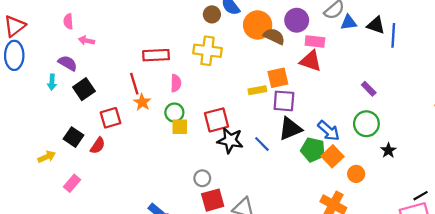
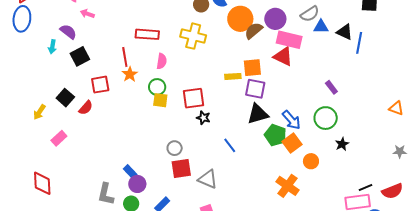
brown semicircle: (274, 36) -> (254, 31), turned -72
pink rectangle: (315, 42) -> (289, 40), size x1.4
black star: (230, 140) -> (203, 118), size x0.6
blue line: (262, 144) -> (230, 145), moved
yellow arrow: (47, 157) -> (39, 112), turned 140

